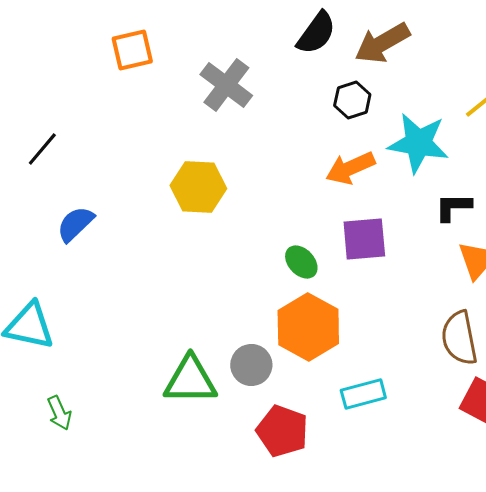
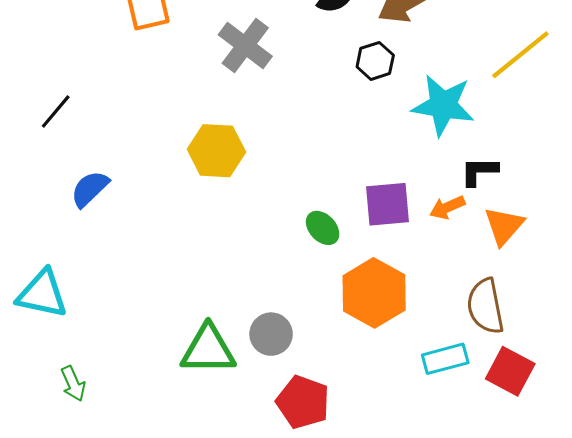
orange arrow: (350, 168) -> (447, 207), moved, size x0.7
orange hexagon: (308, 327) -> (374, 293), moved
cyan rectangle: (363, 394) -> (445, 359), moved

